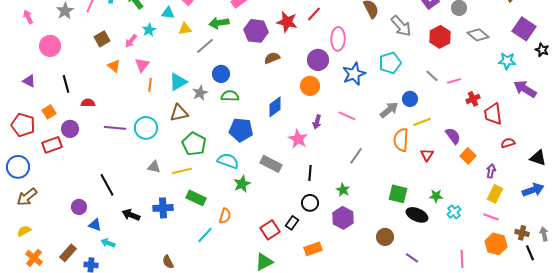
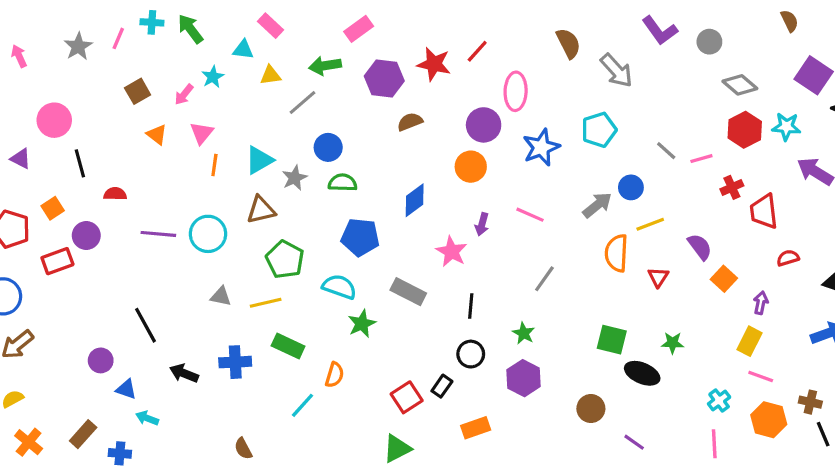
red hexagon: (440, 37) -> (745, 130), moved
pink circle: (50, 46) -> (54, 120), moved
yellow rectangle: (495, 194) -> (749, 341), moved
cyan cross: (454, 212) -> (719, 401), moved

